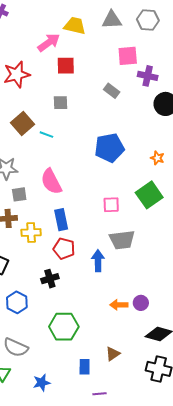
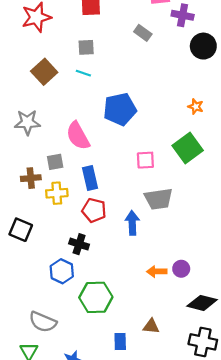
cyan line: (46, 135) -> (83, 73), moved
blue pentagon: (109, 148) -> (120, 109), moved
gray square: (19, 194) -> (55, 162), moved
black cross: (50, 279) -> (79, 244), turned 36
blue hexagon: (17, 302) -> (62, 271), moved
brown triangle: (113, 354) -> (151, 326), turned 42

